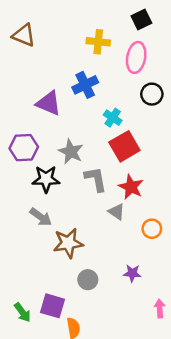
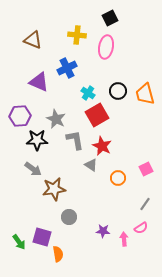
brown triangle: (24, 35) -> (33, 40), moved
black circle: (152, 94) -> (118, 91), moved
purple star: (132, 273) -> (103, 231), moved

